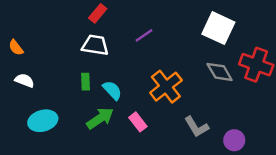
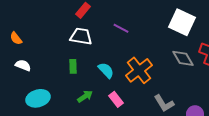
purple line: (144, 35) -> (121, 28), turned 63
cyan semicircle: (112, 90) -> (106, 70), moved
green arrow: (100, 118) -> (85, 96), size x0.7

